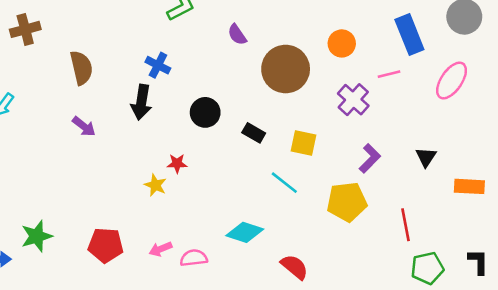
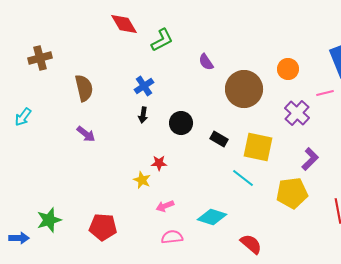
blue cross: (158, 65) -> (144, 86), turned 30
black arrow: (141, 102) -> (143, 115), moved, size x0.6
yellow square: (303, 143) -> (258, 147), size x1.4
pink arrow: (160, 249) -> (165, 206), moved

